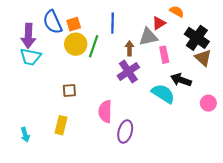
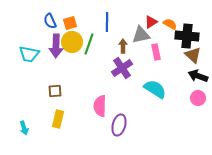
orange semicircle: (177, 11) -> (170, 24), moved
blue semicircle: (53, 22) -> (50, 21), size x0.7
purple arrow: (28, 36) -> (56, 46), moved
black cross: (197, 38) -> (187, 36), turned -30
black arrow: (181, 80) -> (198, 76), moved
brown square: (69, 90) -> (55, 91), moved

